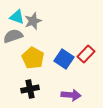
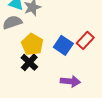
black cross: (30, 89) -> (29, 62), moved, turned -36

